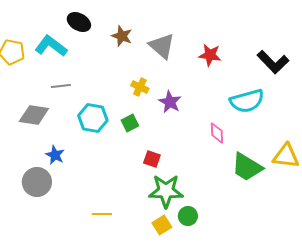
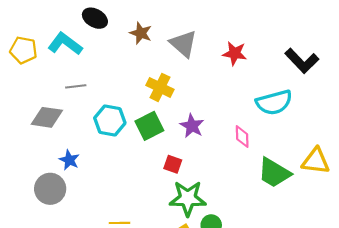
yellow cross: (140, 87) -> (160, 87), size x1.4
purple star: (170, 102) -> (192, 126), moved
green square: (130, 123) -> (149, 126), size x1.5

